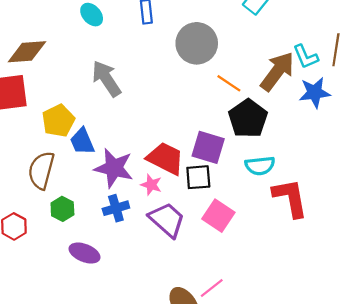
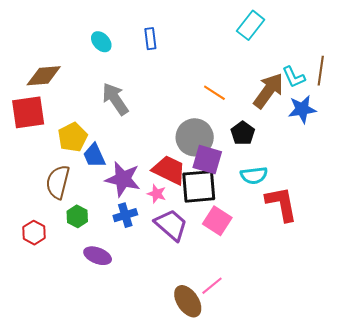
gray circle: (197, 43) -> (195, 137), moved
orange line: (229, 83) -> (214, 93), moved
black pentagon: (248, 118) -> (243, 133), size x0.7
black square: (198, 177) -> (199, 186), size x1.5

